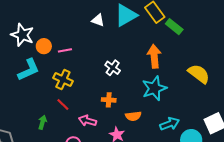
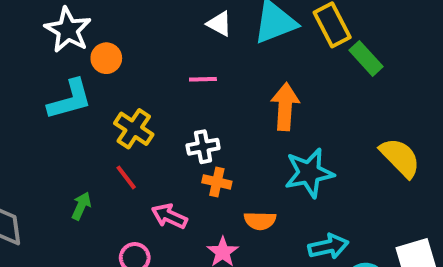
pink line: (65, 50) -> (203, 79), moved
orange arrow: (154, 56) -> (285, 107), moved
white cross: (113, 68) -> (203, 147), moved, turned 35

